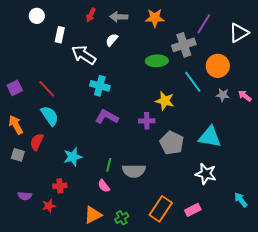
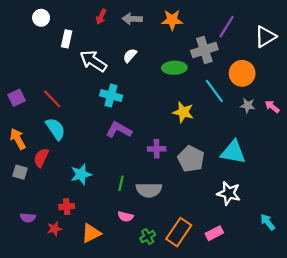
white semicircle: (112, 40) -> (130, 56), moved
purple cross: (147, 121) -> (157, 149), moved
pink semicircle: (104, 186) -> (125, 217), moved, turned -40
orange triangle: (93, 215) -> (91, 233), moved
green cross: (122, 218) -> (148, 237), moved

